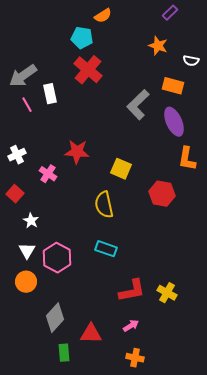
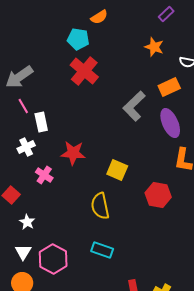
orange rectangle: (173, 86) -> (169, 87), turned -40
white rectangle: (50, 94) -> (41, 122), moved
white cross: (17, 155) -> (26, 147), moved

